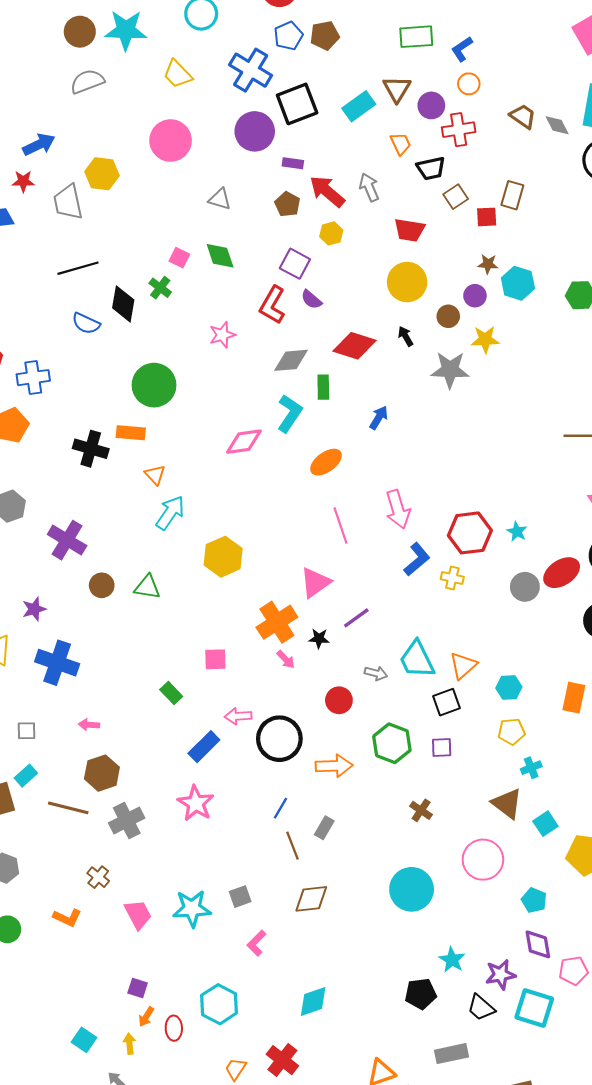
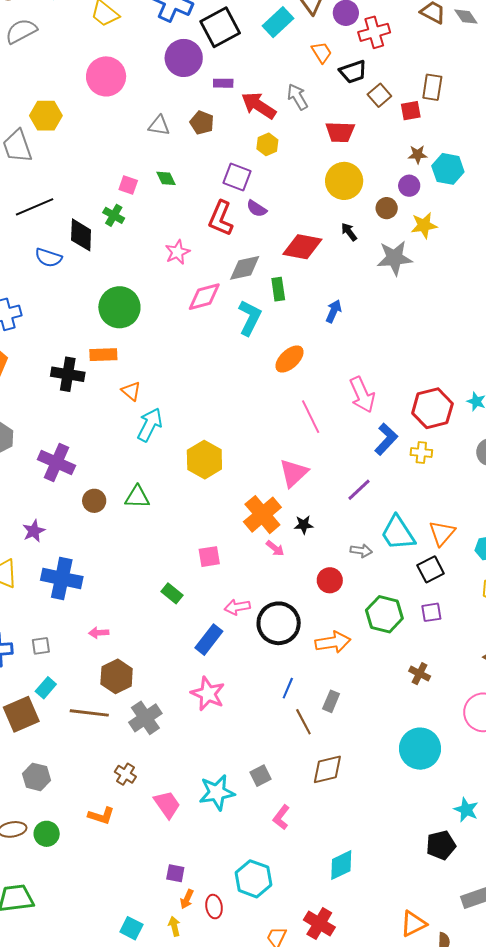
brown pentagon: (287, 204) -> (202, 123), moved
green diamond: (220, 256) -> (166, 178), size x0.7
pink diamond: (244, 442) -> (204, 297), moved
purple line: (356, 618) -> (359, 490), moved

